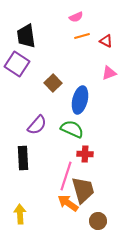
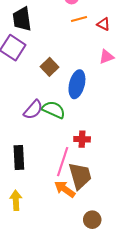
green semicircle: (72, 129) -> (54, 110), moved
black rectangle: (23, 158) -> (19, 158), moved
brown circle: (98, 221) -> (92, 220), moved

